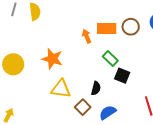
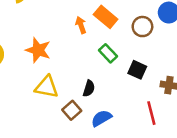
brown circle: (131, 27) -> (142, 27), moved
orange rectangle: (107, 28) -> (106, 17), turned 36
black square: (122, 76) -> (137, 70), moved

